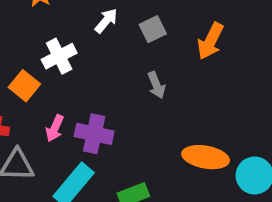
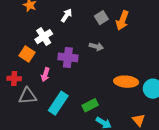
gray square: (153, 29) -> (101, 18), moved
gray arrow: (156, 85) -> (96, 46), turned -48
purple cross: (94, 134) -> (68, 57), moved

